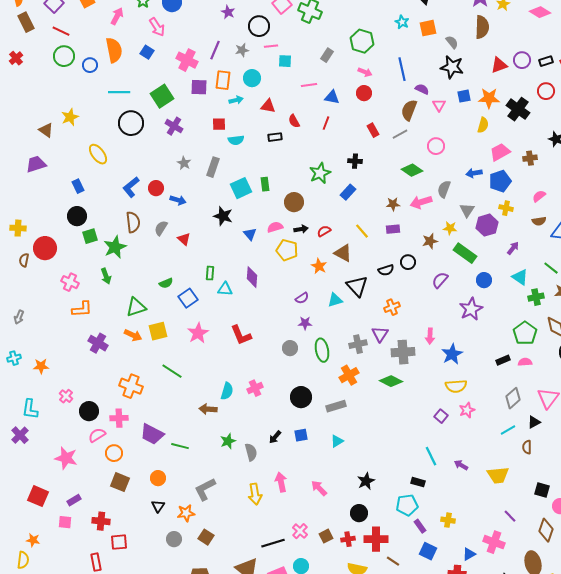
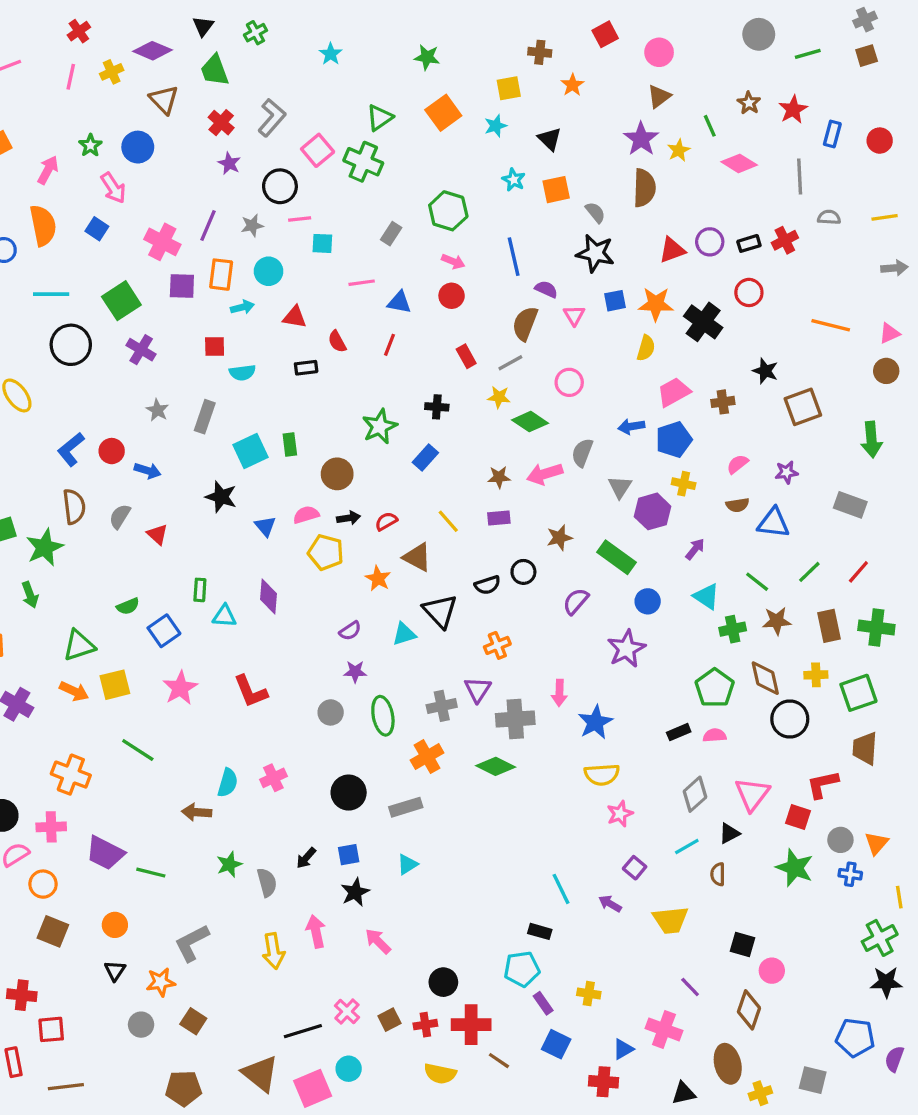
yellow star: (450, 228) -> (499, 397), moved
purple square: (441, 416) -> (635, 868), moved
black star: (366, 481) -> (355, 892), moved

